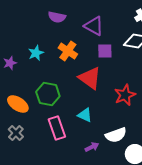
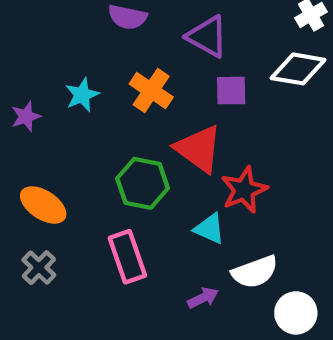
green hexagon: (48, 94) -> (143, 183), moved
red star: (125, 95) -> (244, 190), moved
cyan triangle: (85, 115) -> (209, 229), moved

